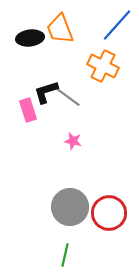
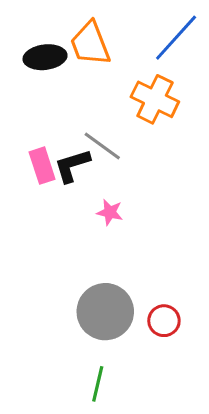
black L-shape: (46, 92) -> (72, 166), moved
red circle: (109, 213) -> (164, 321), size x0.6

